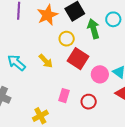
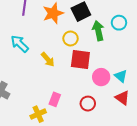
red square: (78, 59) -> (80, 59), turned -30
cyan arrow: (16, 63) -> (20, 44), moved
pink rectangle: (64, 96) -> (55, 99), moved

